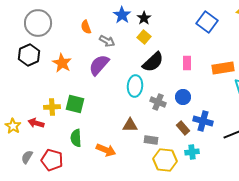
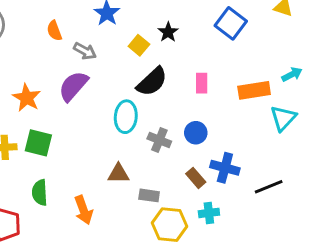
black star: (144, 18) -> (168, 32), moved
orange star: (62, 63) -> (27, 98), moved
orange arrow: (106, 150) -> (83, 210), turned 48

